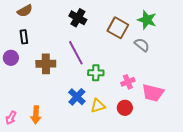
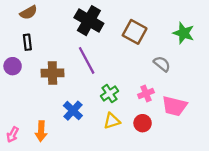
black cross: (78, 18) -> (89, 21), size x1.4
green star: (147, 20) -> (184, 33), moved
gray semicircle: (142, 45) -> (162, 64), moved
green cross: (96, 73) -> (109, 94), moved, turned -35
blue cross: (77, 97) -> (73, 111), moved

